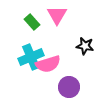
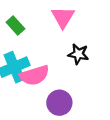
pink triangle: (57, 15) -> (63, 17), moved

